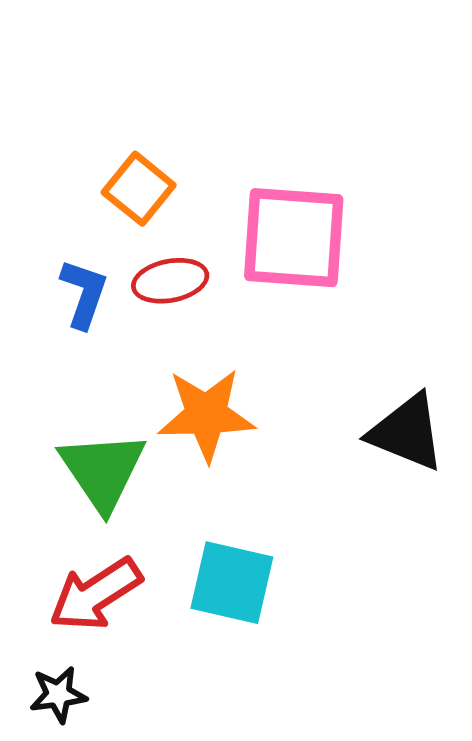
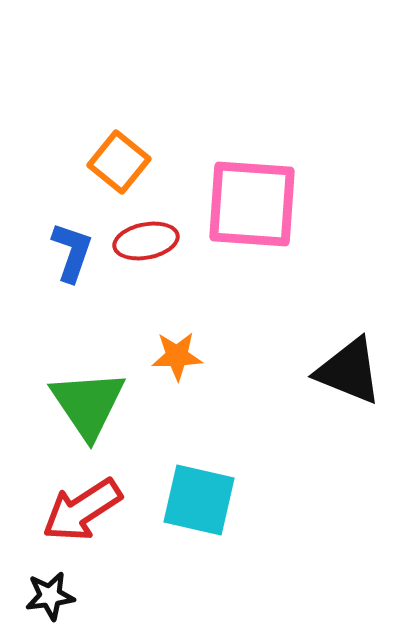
orange star: (206, 415) -> (177, 356), size x0.6

